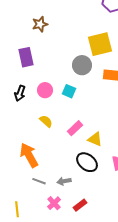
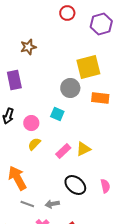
pink circle: (45, 90) -> (31, 123), moved
yellow semicircle: (46, 121) -> (34, 144), turned -88
yellow triangle: (95, 139) -> (83, 149), moved, turned -49

